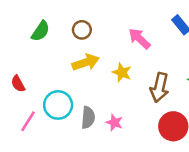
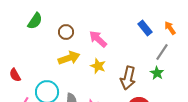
green semicircle: (41, 31) -> (35, 21), moved
pink arrow: (139, 39) -> (98, 39), moved

